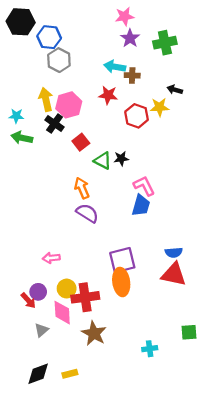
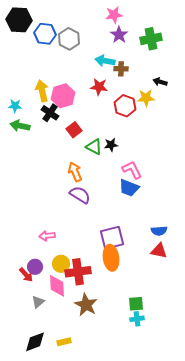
gray hexagon: (59, 60) -> (69, 39), moved
blue trapezoid: (141, 205) -> (129, 188), turned 95
red triangle: (174, 274) -> (159, 251), size x0.7
green square: (189, 332) -> (136, 304), moved

